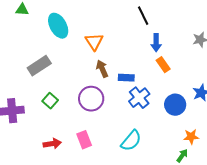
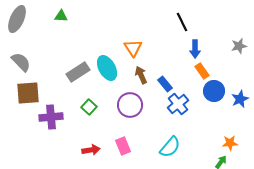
cyan ellipse: (58, 26) -> (107, 68), moved
blue rectangle: (126, 78) -> (165, 84), turned 49
blue circle: (175, 105) -> (214, 91), moved

